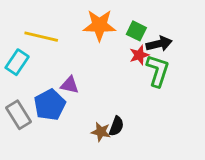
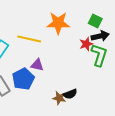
green square: (136, 31) -> (95, 21), moved
yellow line: (41, 37) -> (29, 39), moved
black semicircle: (116, 126) -> (70, 94), turned 48

